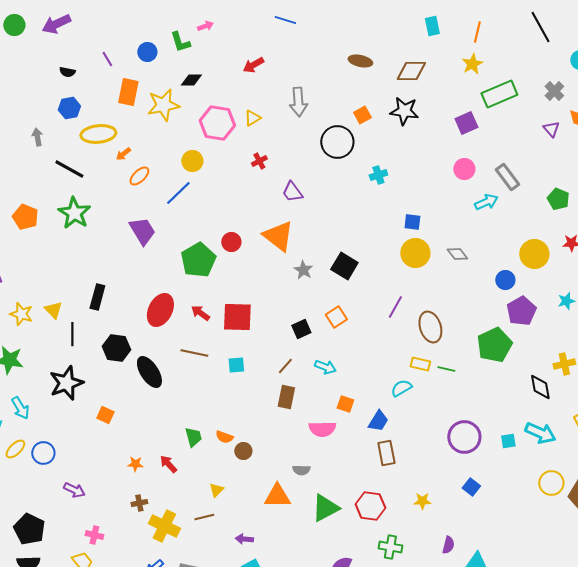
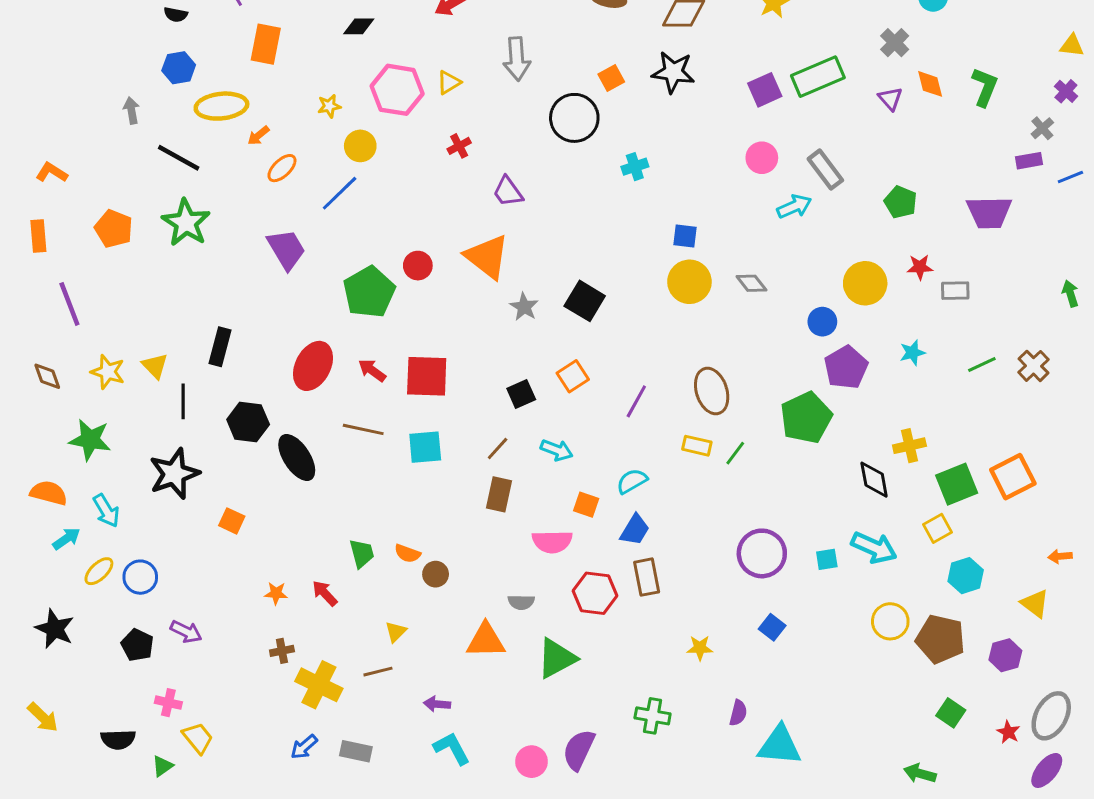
green rectangle: (499, 94) -> (818, 77), moved
yellow star: (163, 105) -> (329, 106), moved, size x0.5
purple line: (395, 307) -> (636, 401), moved
cyan square: (236, 365) -> (425, 447), size x1.4
green line: (446, 369) -> (735, 453), turned -66
cyan semicircle: (401, 388) -> (632, 481), moved
red hexagon: (370, 506) -> (595, 593), moved
black pentagon: (29, 529) -> (137, 645), moved, size x0.7
pink cross: (94, 535) -> (168, 703), moved

